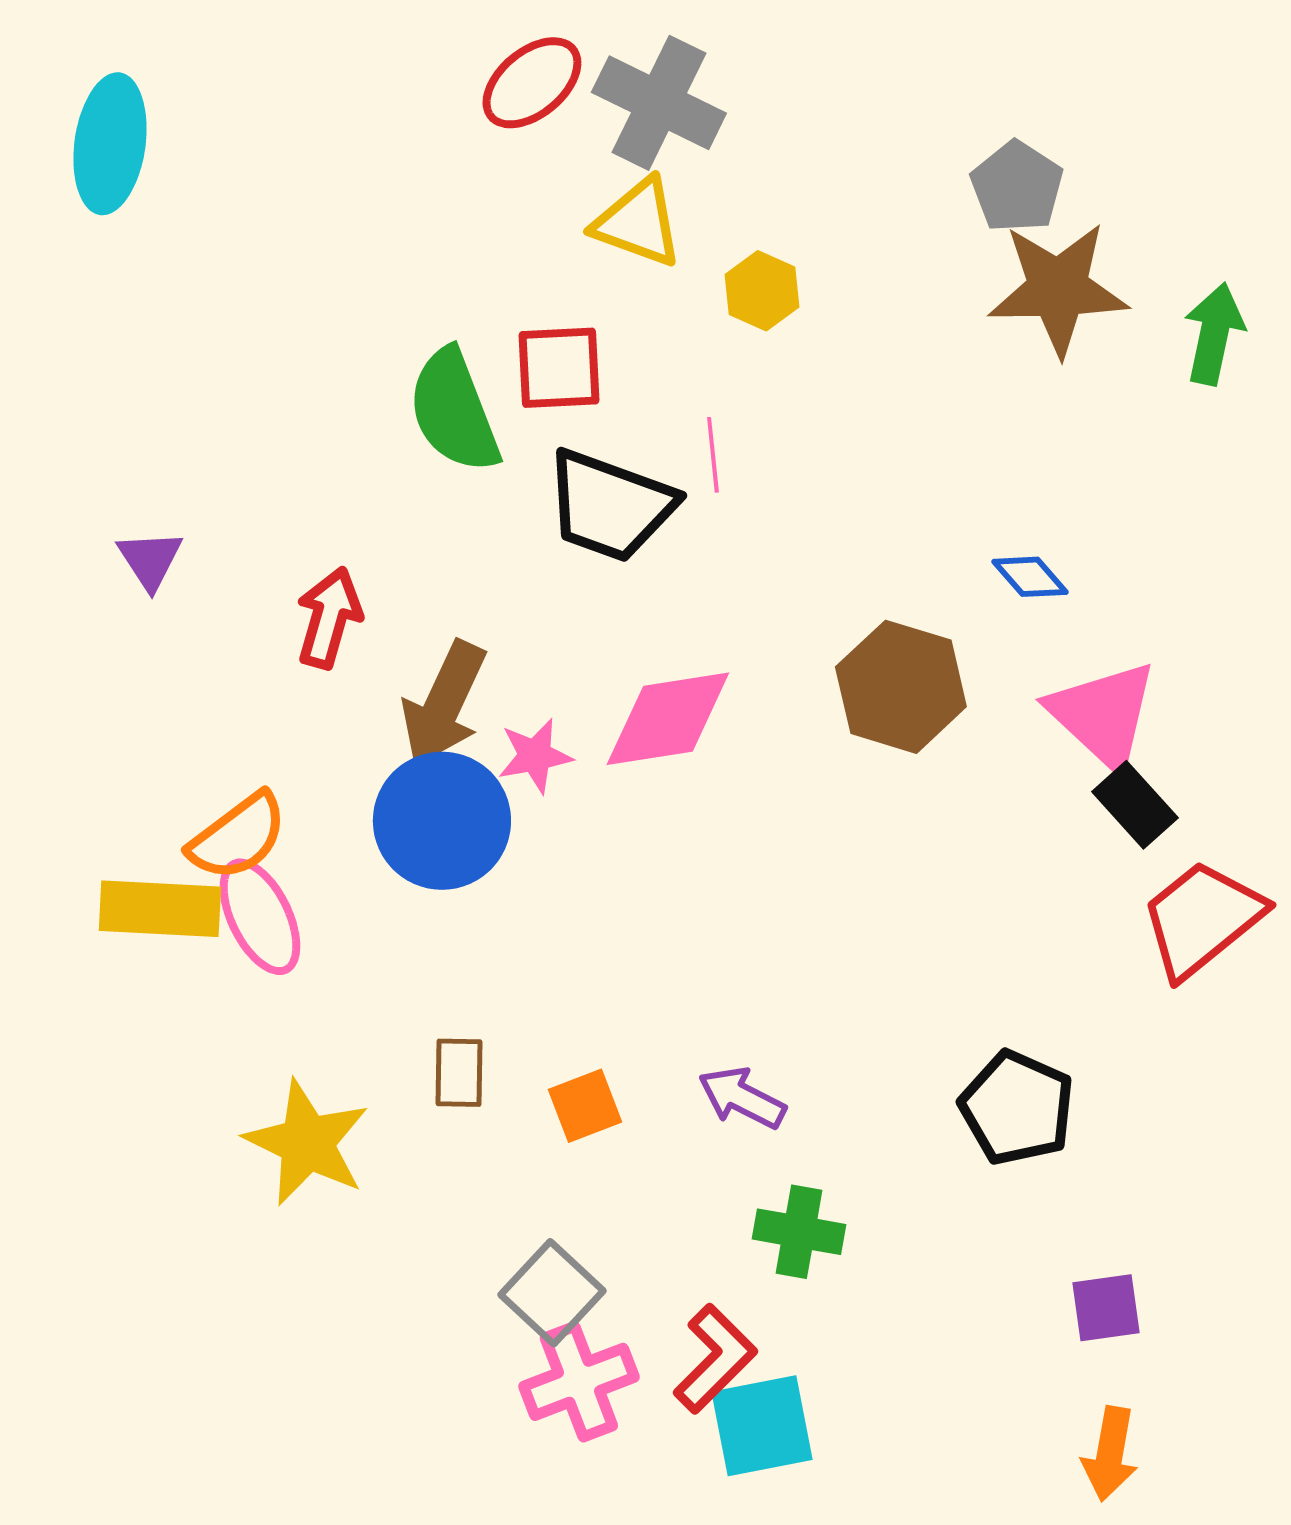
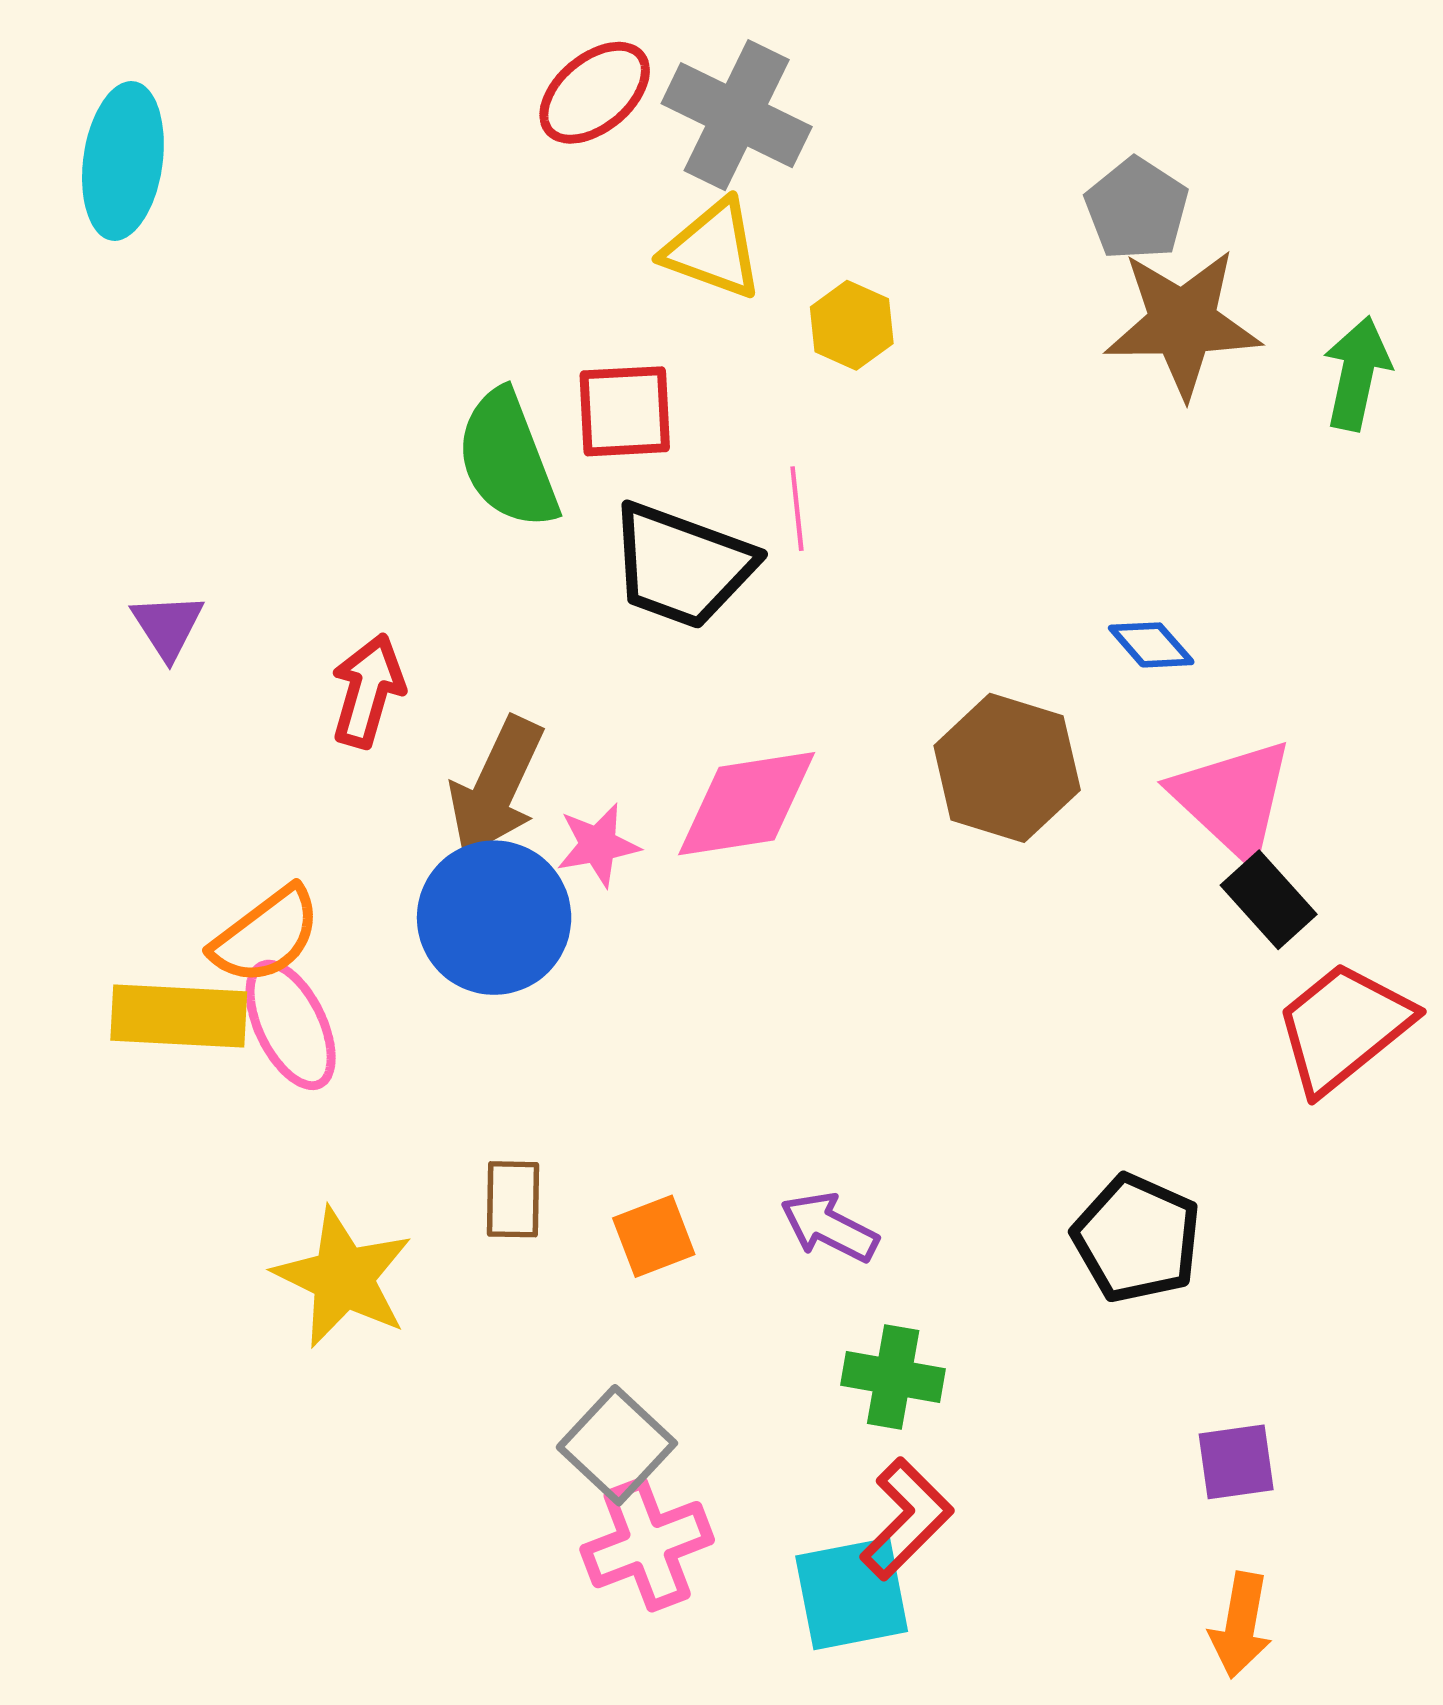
red L-shape: (715, 1359) -> (906, 1519), moved

